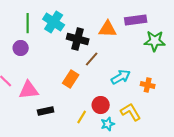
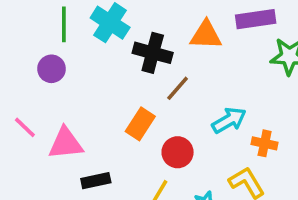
orange cross: (148, 85) -> (265, 143), moved
red circle: (101, 105) -> (178, 152), moved

